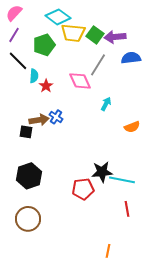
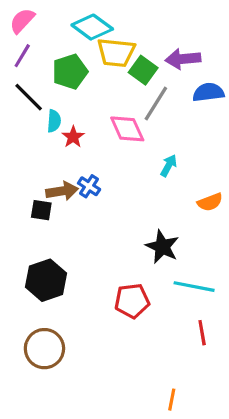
green square: (95, 35) -> (143, 70), moved
black star: (102, 172) -> (162, 247), moved, turned 30

